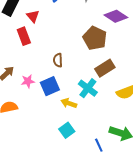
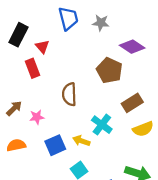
brown semicircle: (58, 60) -> (69, 94), size x1.5
brown rectangle: (105, 68) -> (132, 103), moved
blue square: (50, 86) -> (55, 145), moved

